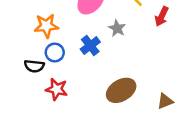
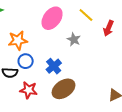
blue cross: (90, 46) -> (54, 66), moved
brown ellipse: (121, 90) -> (64, 89), moved

